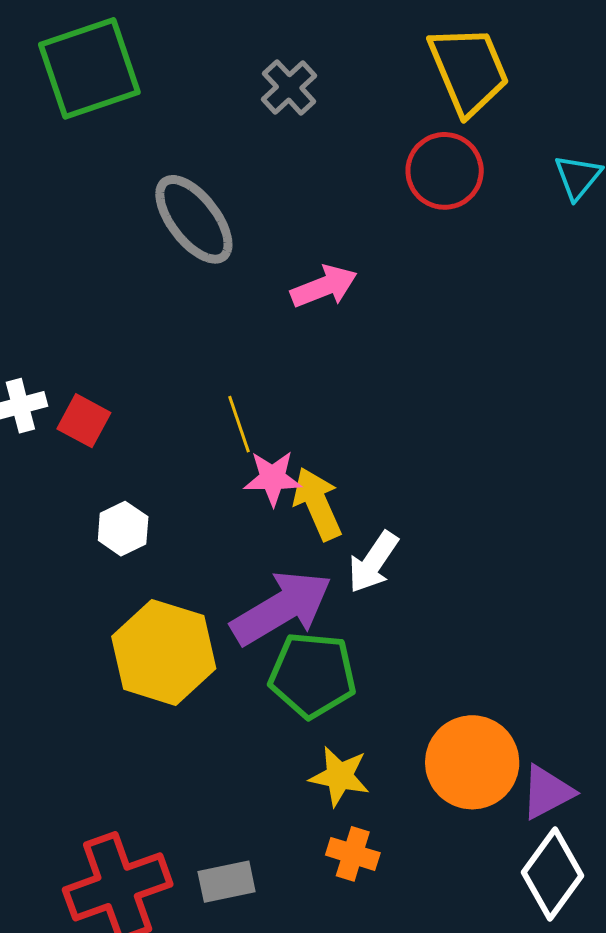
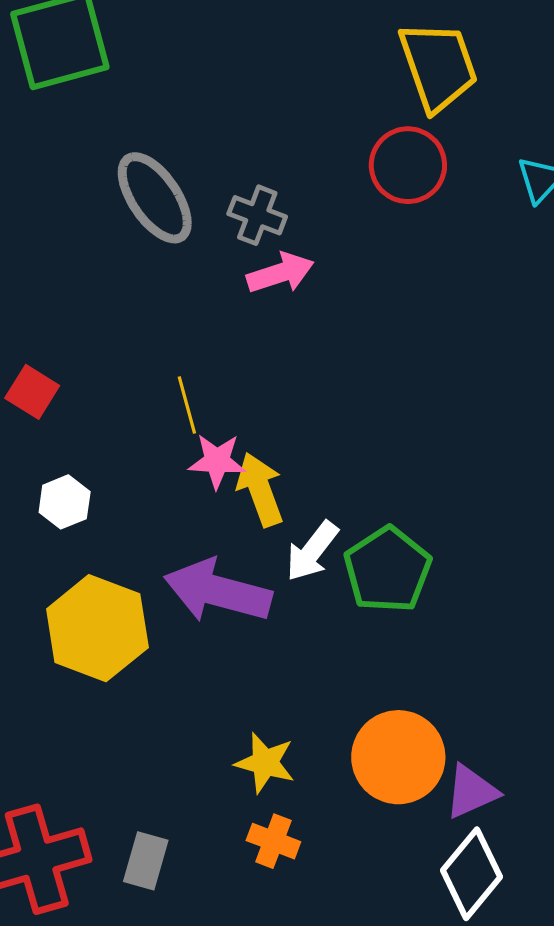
gray cross: (289, 87) -> (257, 215), moved, turned -30
purple arrow: (281, 608) -> (218, 591), turned -138
green pentagon: (312, 675) -> (388, 570), moved, turned 30
gray rectangle: (227, 882) -> (146, 861), turned -66

